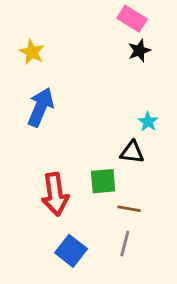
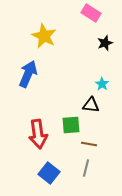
black star: (139, 51) -> (105, 43), moved
yellow star: (32, 52) -> (44, 36), moved, size x1.4

